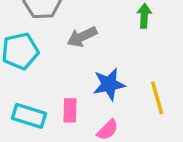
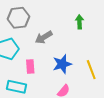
pink rectangle: (70, 110) -> (30, 67), moved

